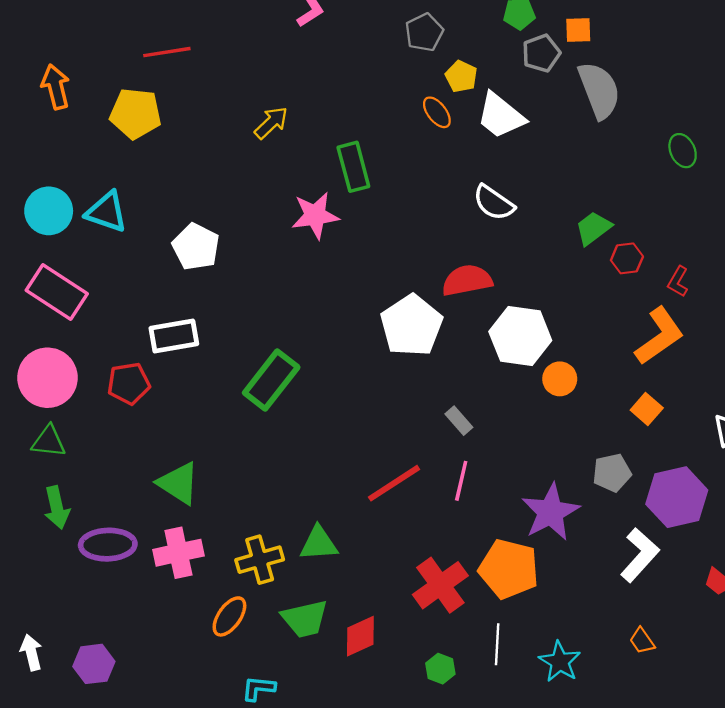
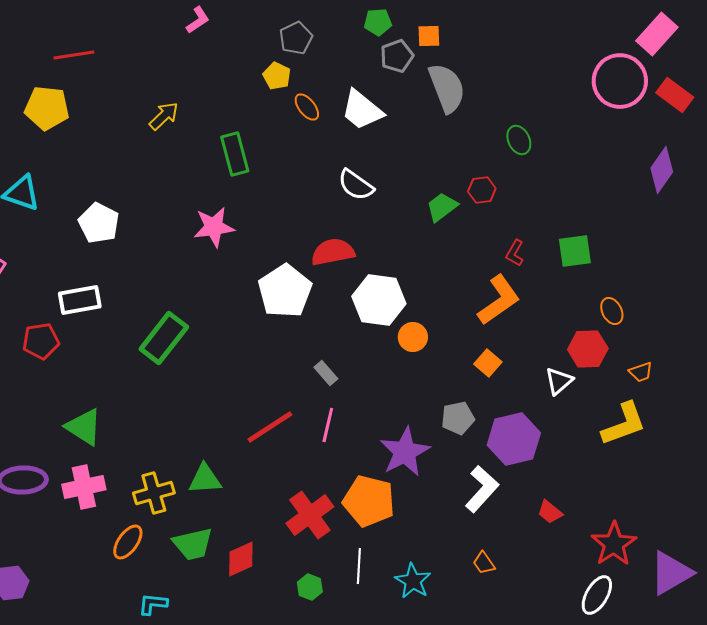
yellow pentagon: (461, 76) -> (277, 76), moved
pink star: (315, 215) -> (214, 227), moved
red hexagon: (627, 258) -> (482, 190), moved

